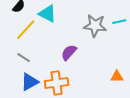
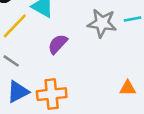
purple semicircle: (69, 52) -> (58, 44), moved

